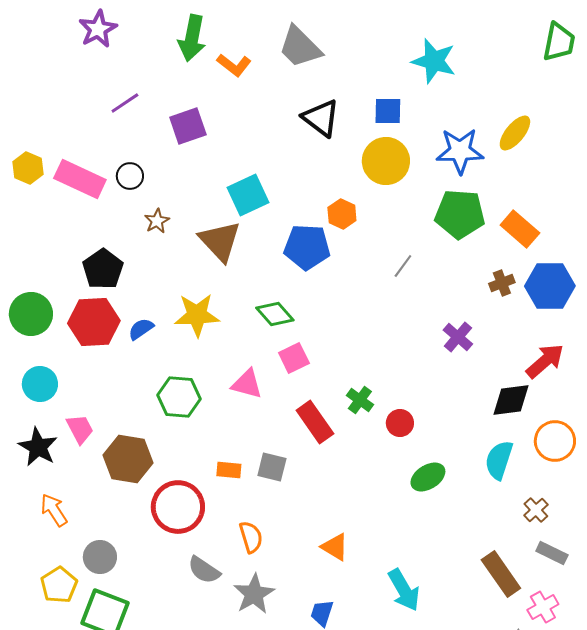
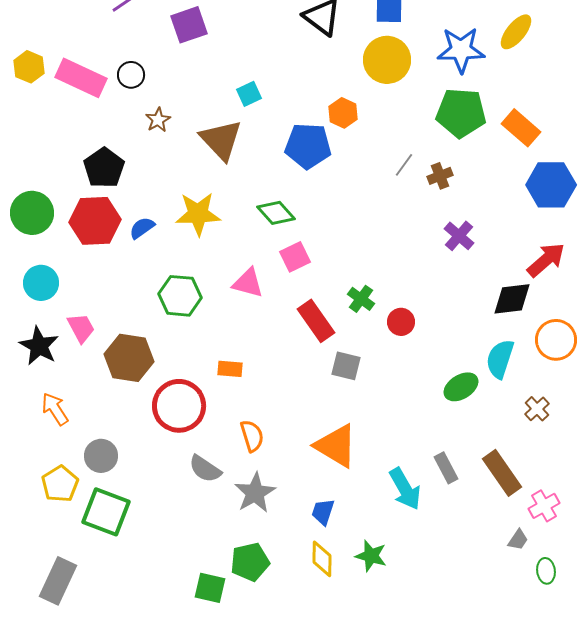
cyan square: (248, 195) -> (249, 94), size x0.6
brown cross: (502, 283) -> (440, 176), moved
gray square: (272, 467) -> (346, 366), moved
green ellipse: (428, 477) -> (461, 387), moved
orange triangle: (335, 547) -> (336, 446), size x1.6
gray rectangle: (552, 553) -> (446, 468), moved, turned 36

